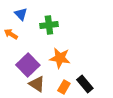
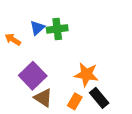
blue triangle: (21, 14) -> (37, 28), moved, turned 32
orange star: (60, 58) -> (86, 75), moved

